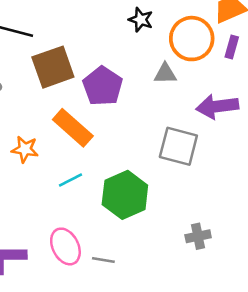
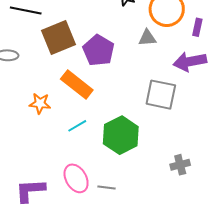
purple rectangle: (232, 47) -> (197, 27), moved

